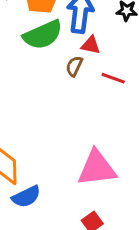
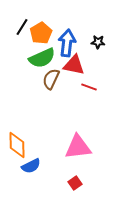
red triangle: (91, 45) -> (74, 65), size x1.6
brown semicircle: (74, 66) -> (51, 79), moved, size x1.5

